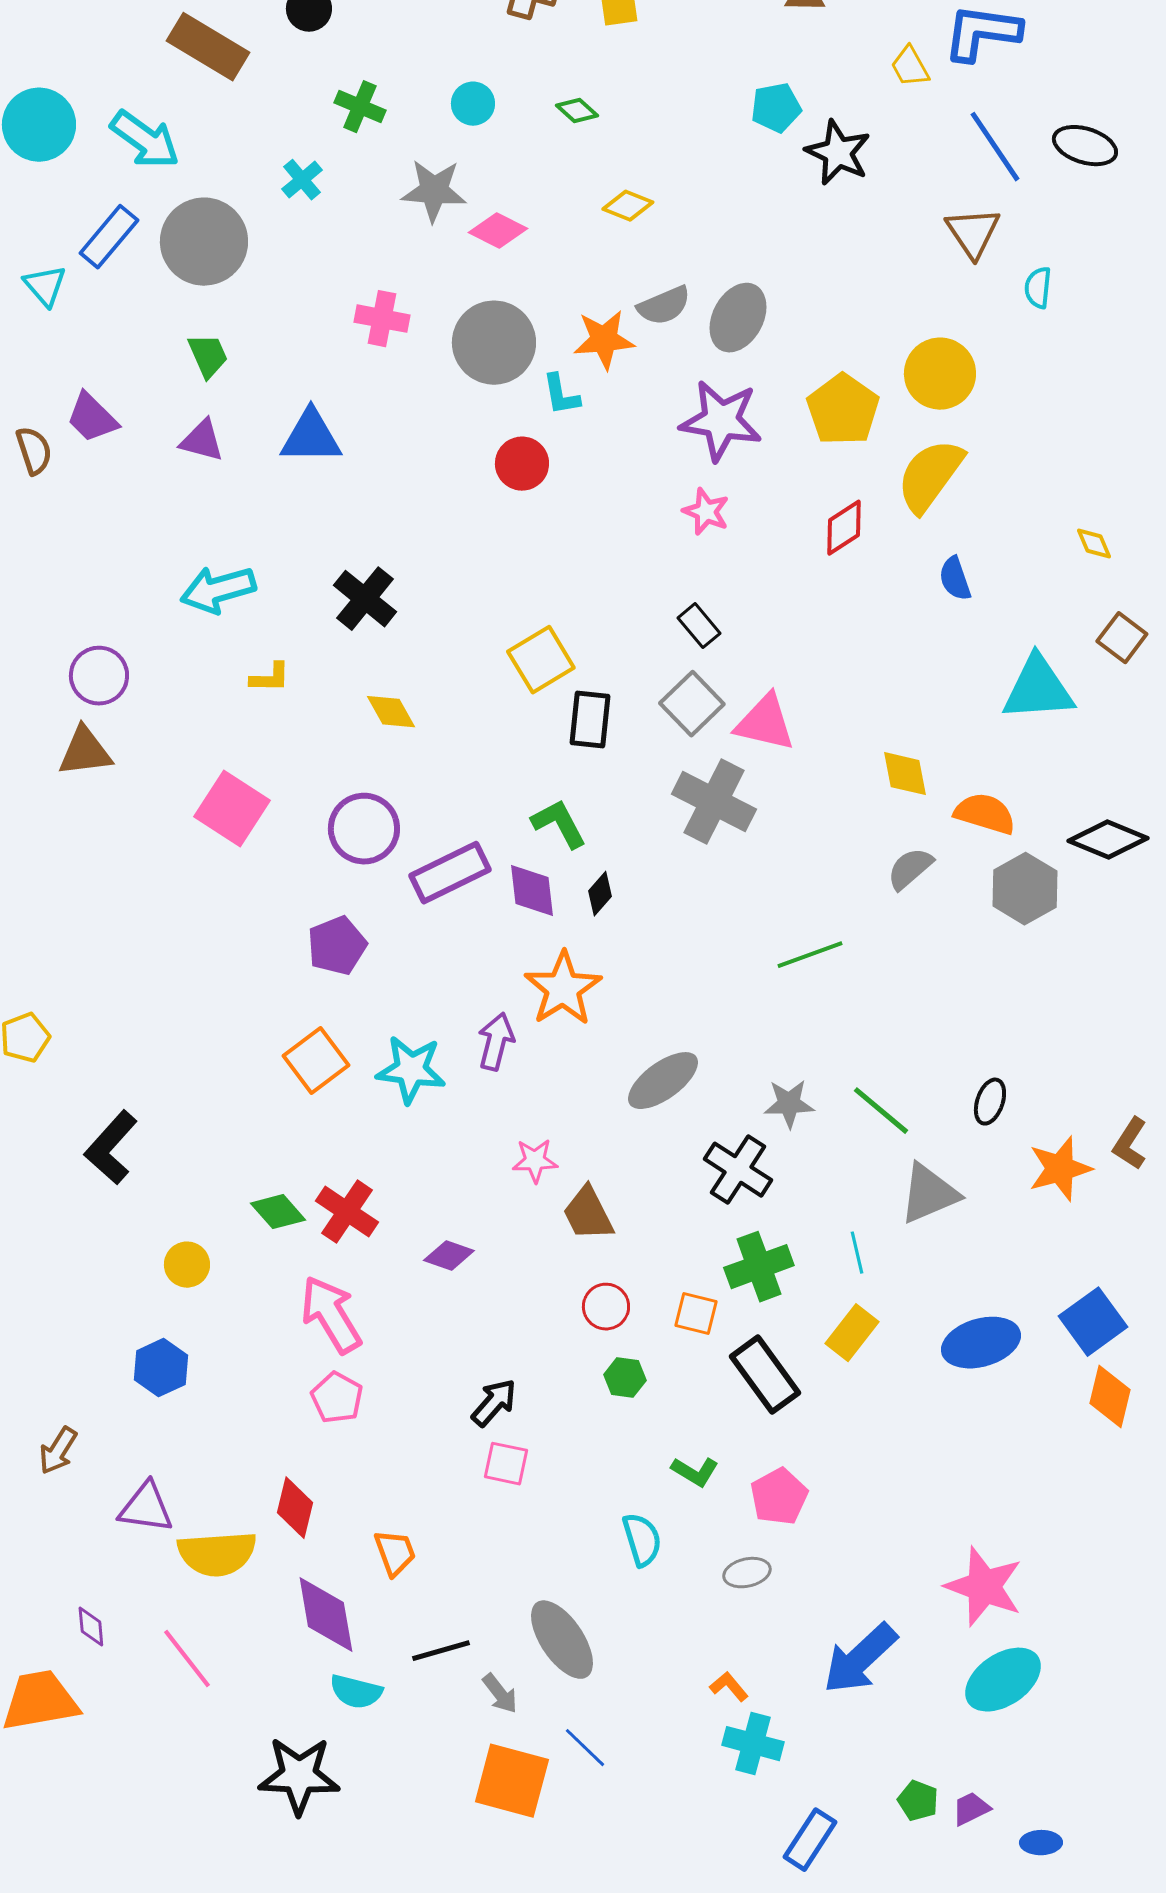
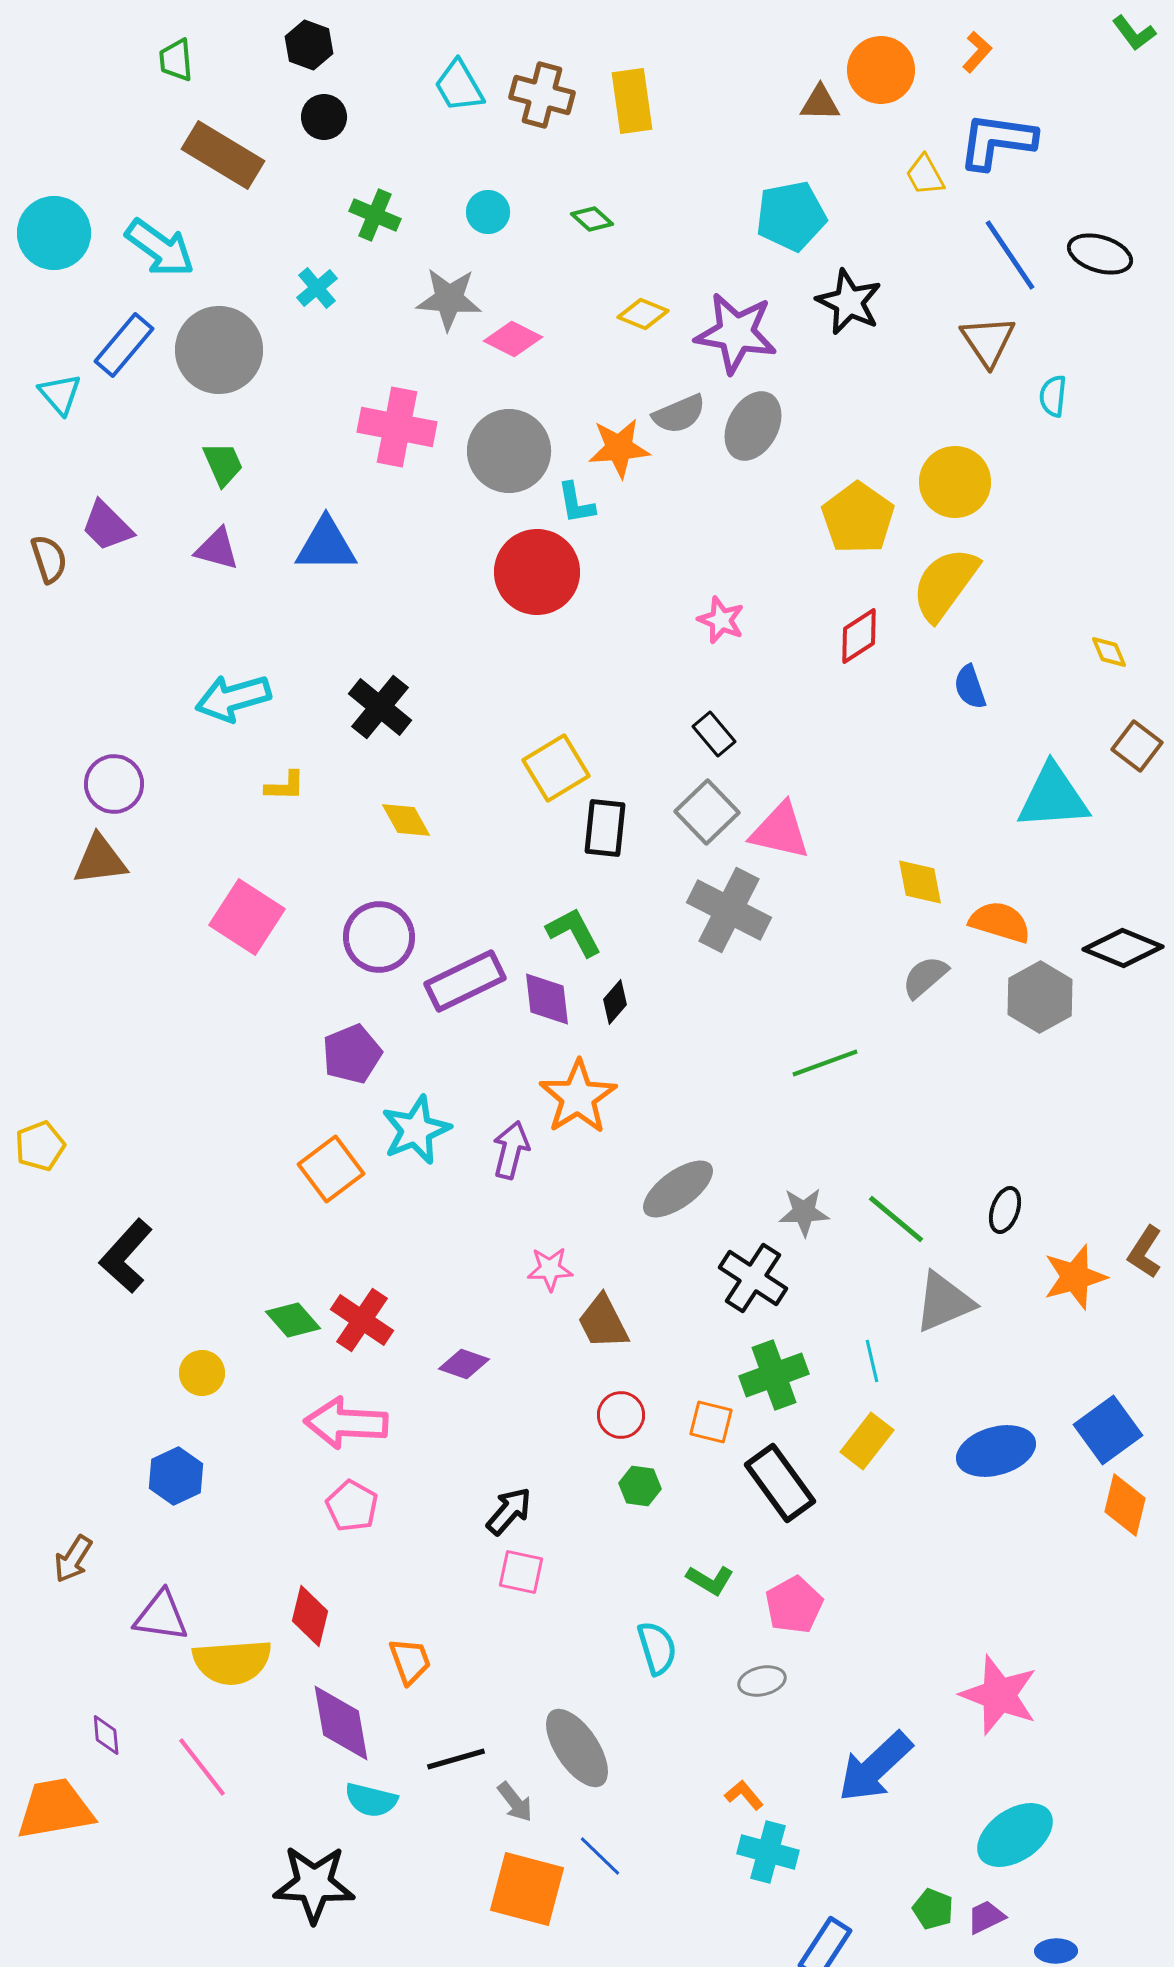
cyan pentagon: (776, 108) -> (791, 216), size x1.4
black star: (838, 153) -> (849, 302), moved
pink cross: (382, 319) -> (397, 427), size x1.4
purple star: (721, 421) -> (736, 333), moved
red circle: (522, 464) -> (537, 572), size x1.6
cyan star: (411, 1070) -> (416, 1130), moved, turned -30
pink arrow: (331, 1315) -> (346, 1423), turned -56
cyan ellipse: (1003, 1680) -> (1015, 1835), moved

